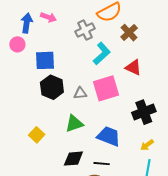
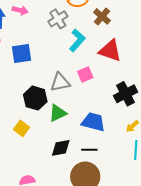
red triangle: (133, 67) -> (110, 51), size x1.4
black hexagon: (52, 87) -> (35, 98), moved
pink square: (106, 88) -> (85, 74), size x0.6
gray triangle: (80, 93) -> (60, 82), size x1.5

